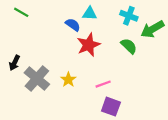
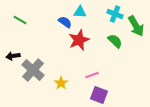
green line: (21, 12) -> (20, 20), moved
green arrow: (152, 29) -> (136, 26), turned -90
black arrow: (14, 63) -> (13, 56), turned 56
yellow star: (68, 80) -> (61, 83), moved

